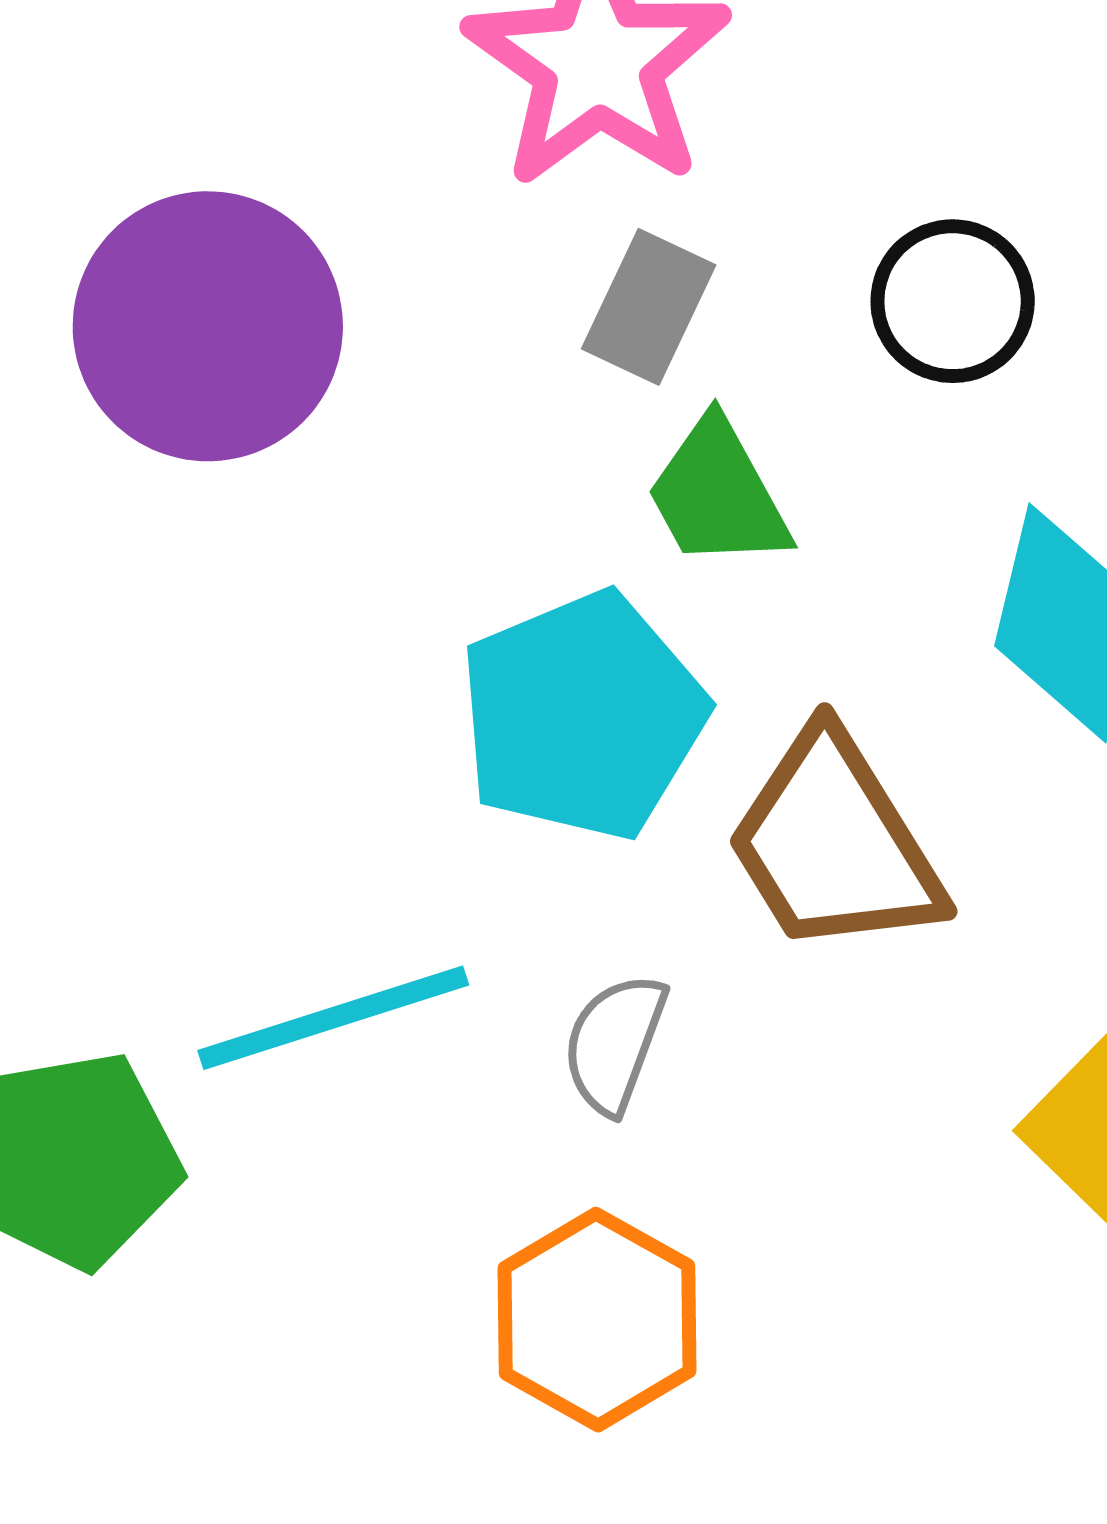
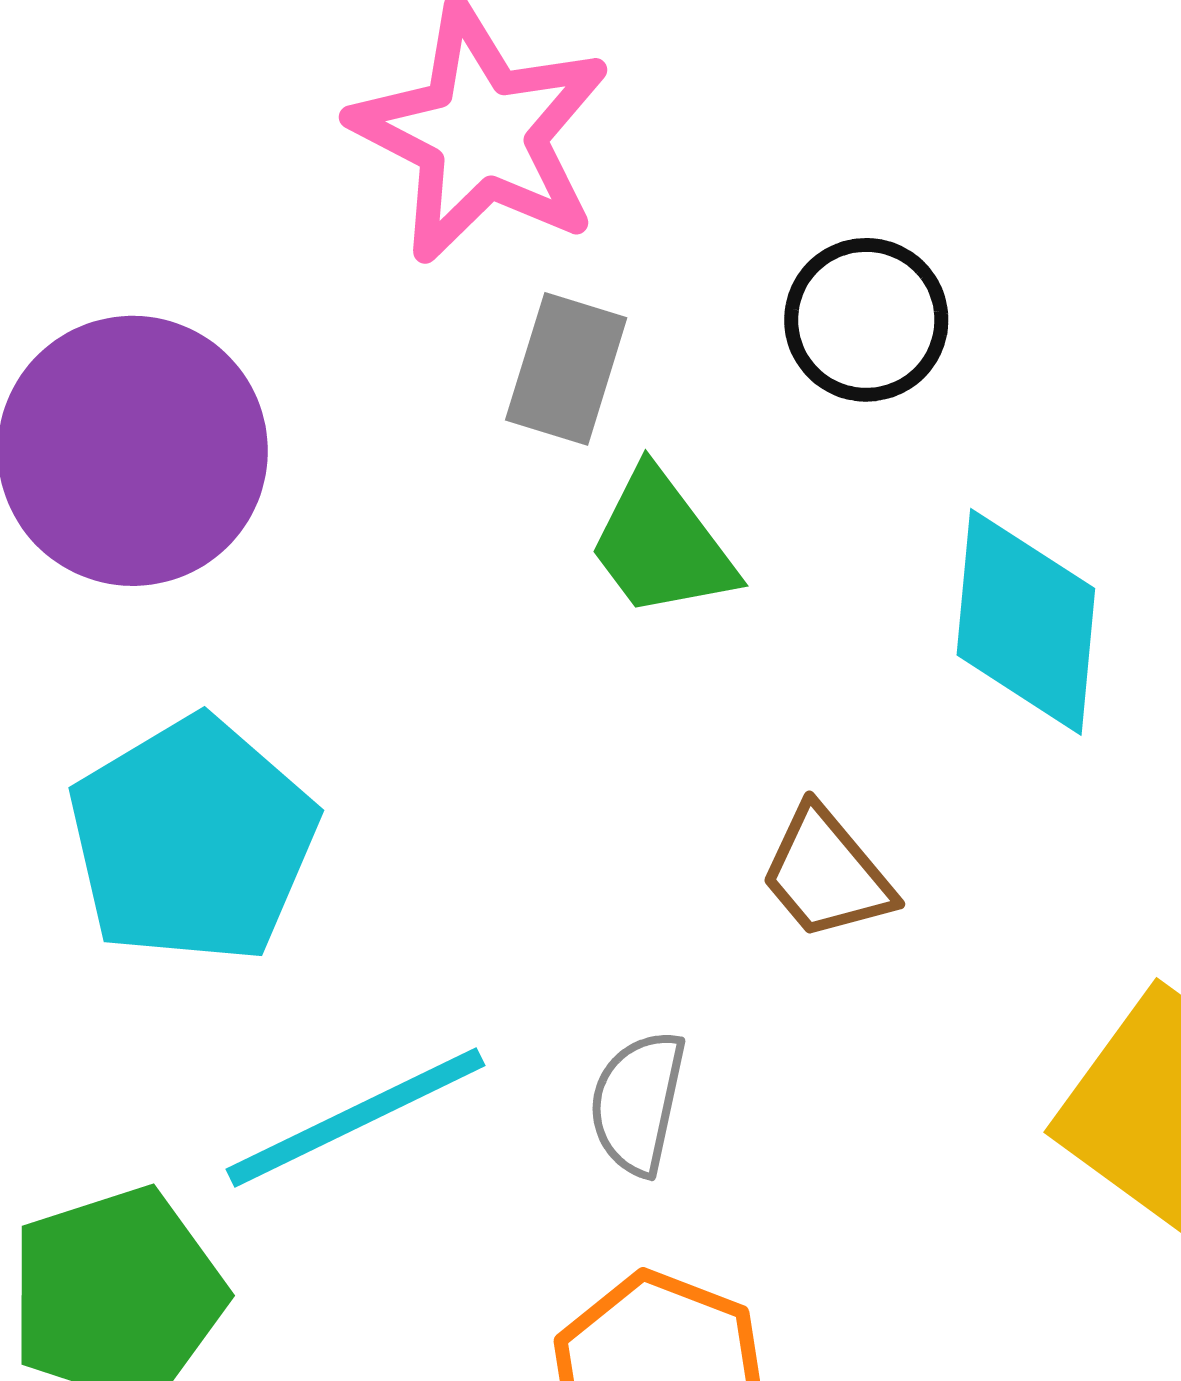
cyan pentagon: (583, 716) -> (193, 840), moved
brown trapezoid: (834, 844) -> (826, 874), size x0.6

